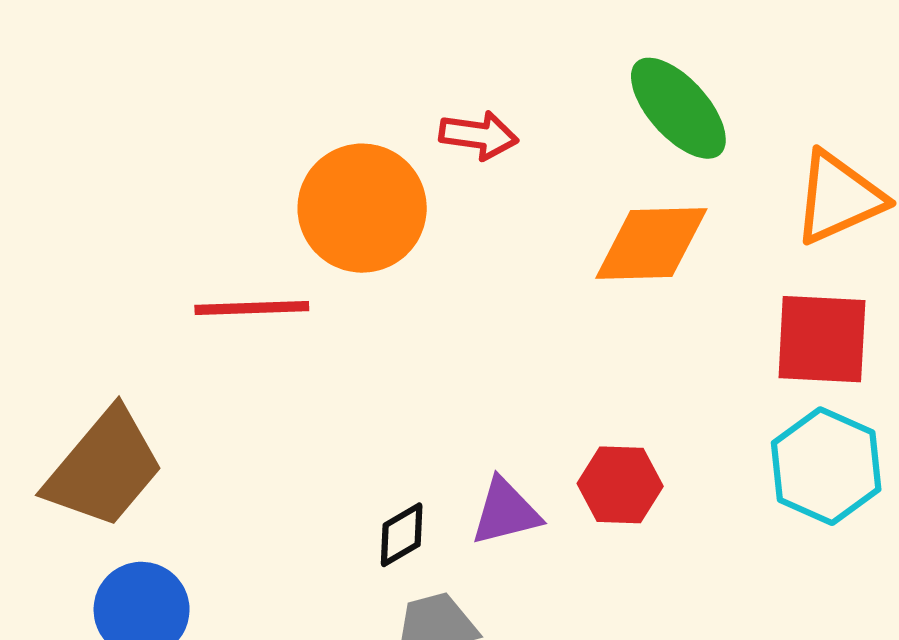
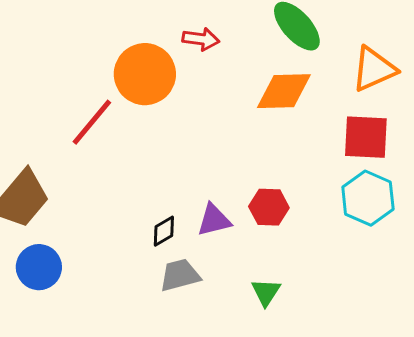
red line: (252, 308) -> (92, 122), turned -48

